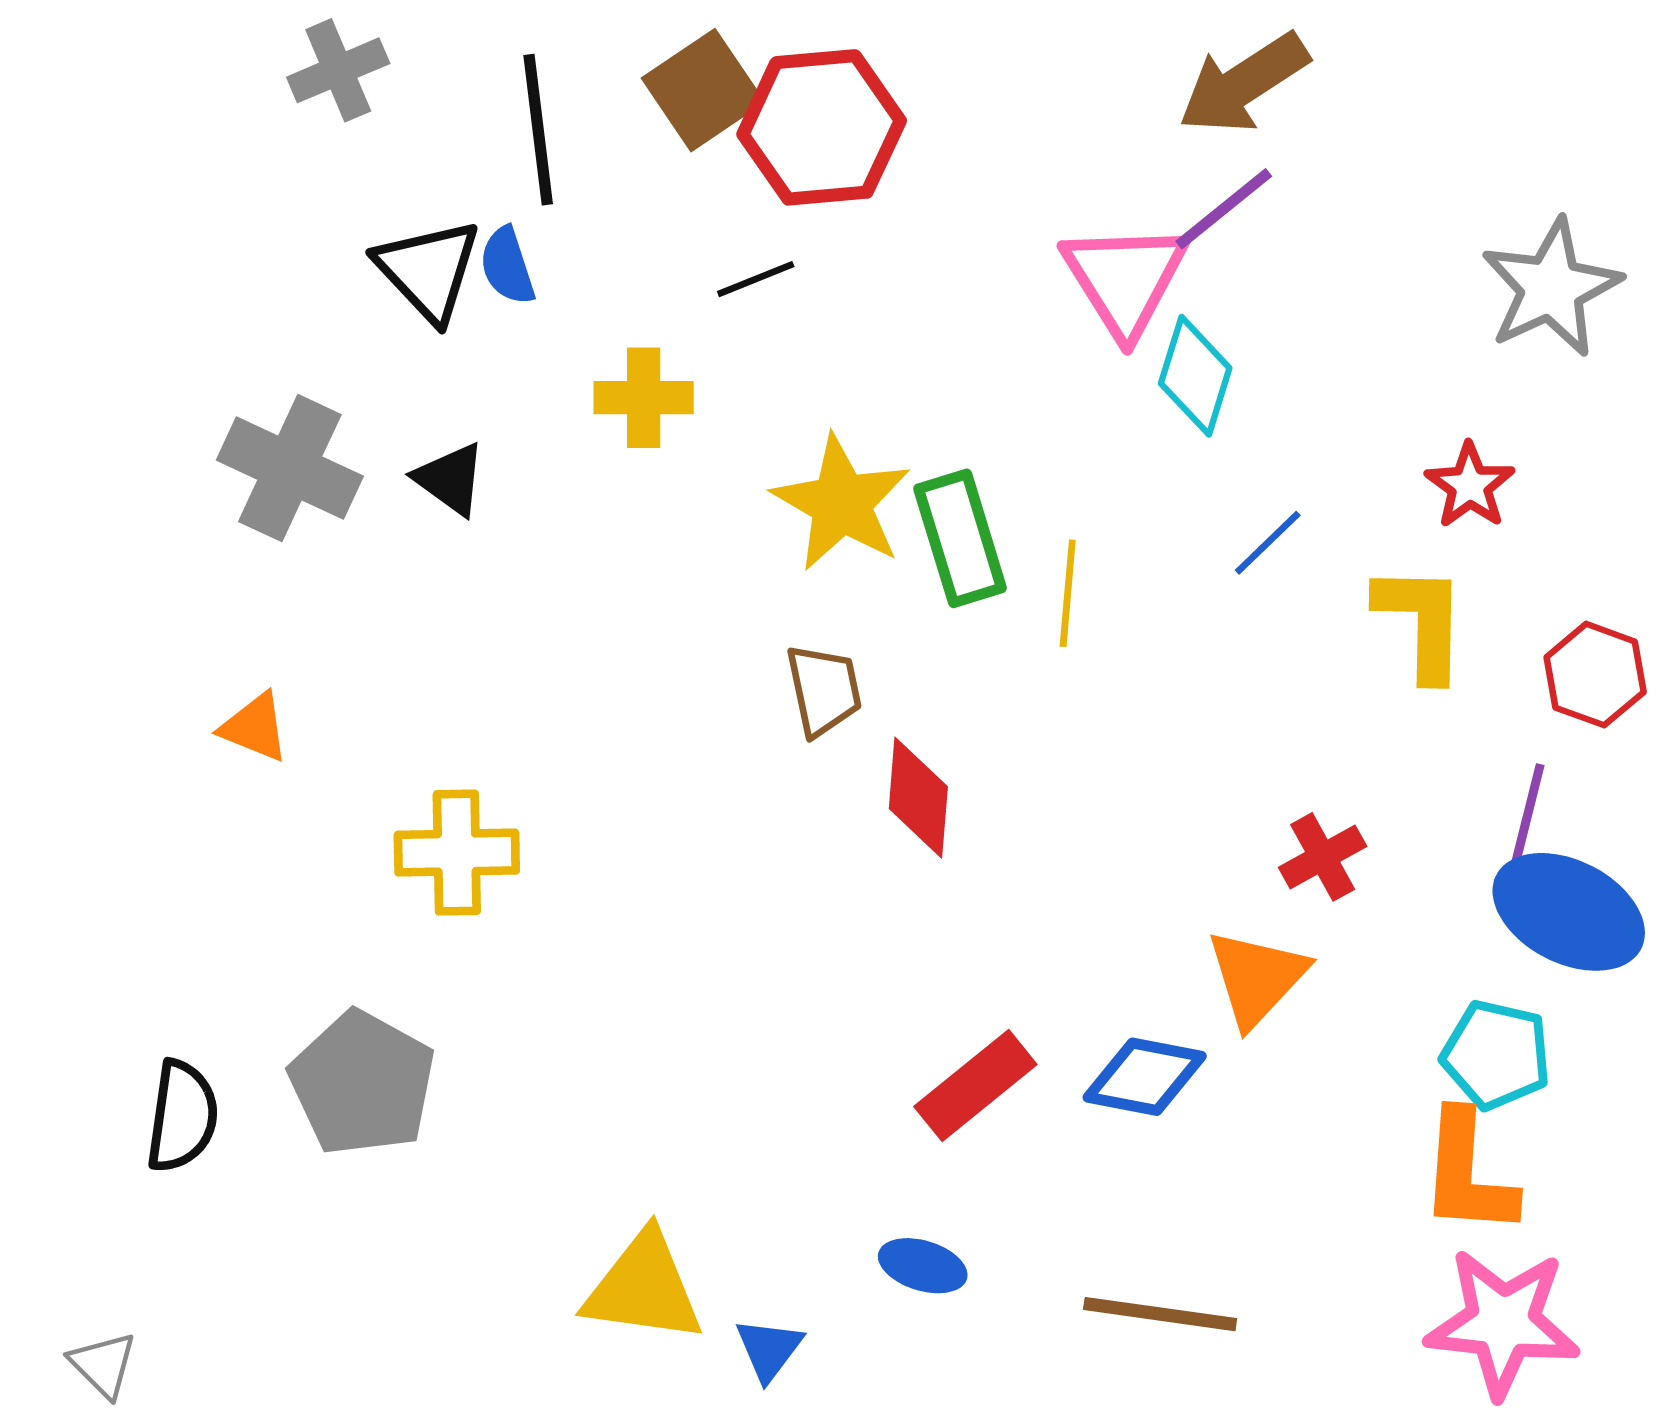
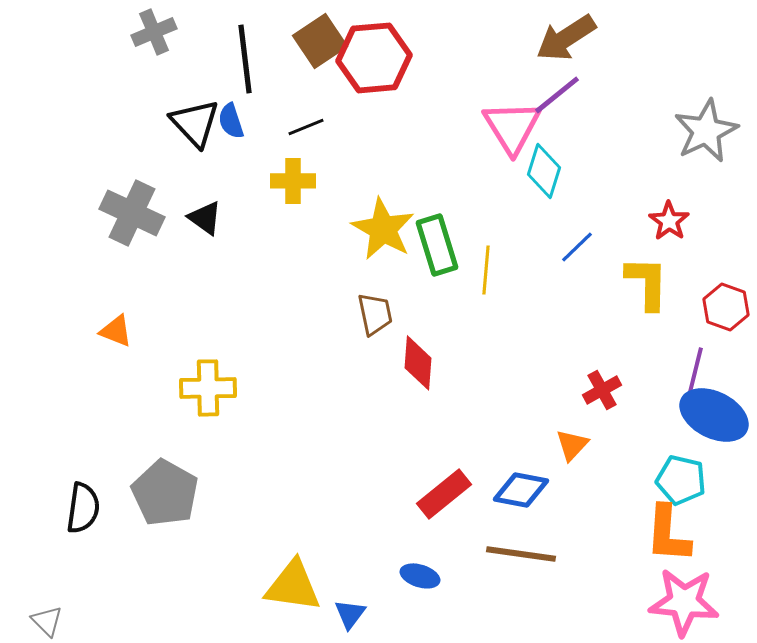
black line: (756, 279) -> (306, 127), moved
orange triangle: (1257, 978) -> (572, 445), size x0.7
brown line: (1160, 1314) -> (521, 554), moved

